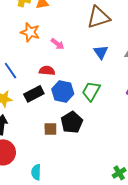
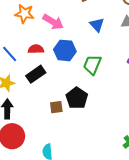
pink arrow: (58, 44) -> (53, 22), size x1.5
red semicircle: (47, 71) -> (36, 49), moved
blue hexagon: (63, 91) -> (65, 50), moved

